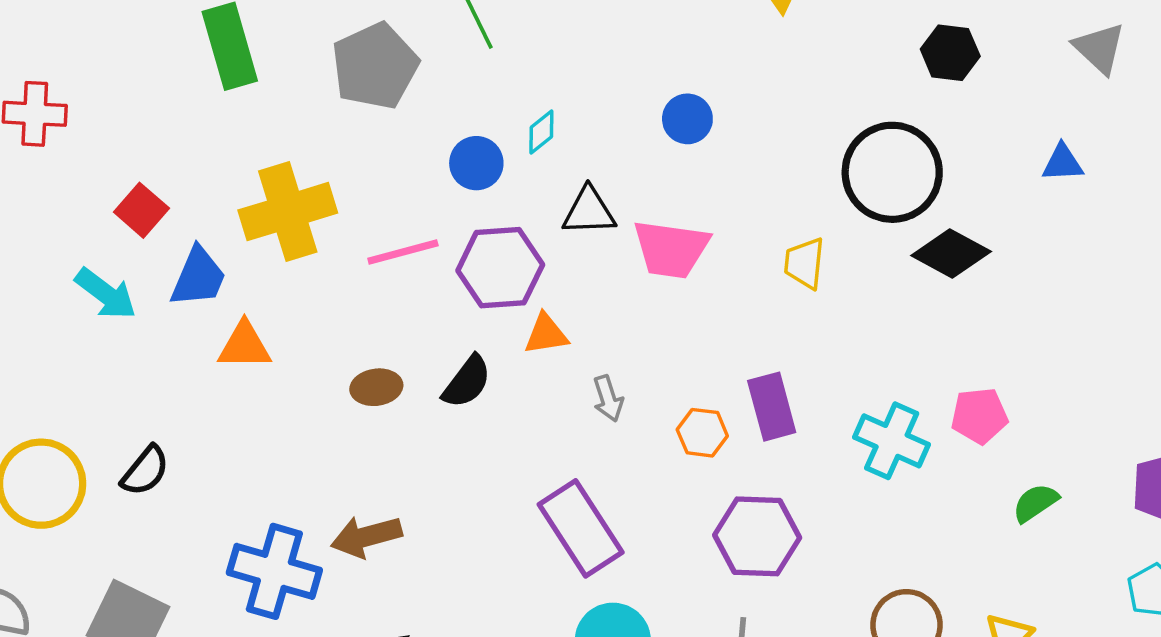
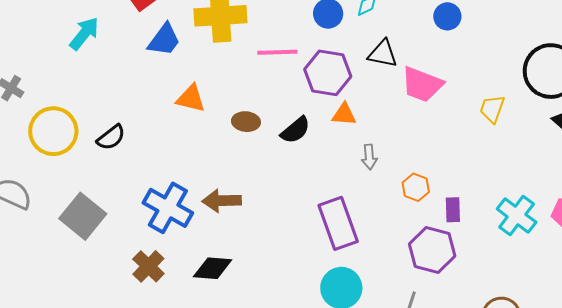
cyan arrow: (106, 294) -> (84, 34), moved, turned -102
orange triangle: (244, 345) -> (191, 99), moved
purple rectangle: (772, 407) -> (453, 210), moved, size x0.7

